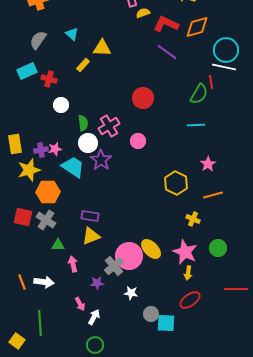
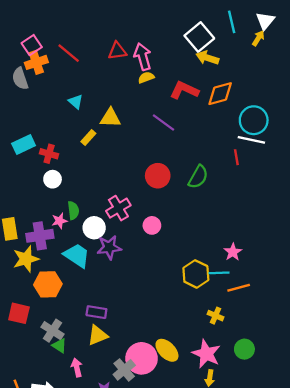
yellow semicircle: (143, 13) -> (146, 77), moved
gray semicircle: (38, 40) -> (20, 79), moved, turned -54
purple line: (167, 52) -> (163, 123), moved
green semicircle: (199, 94) -> (198, 177), moved
white circle: (61, 105) -> (53, 179), moved
green semicircle: (83, 123) -> (73, 210), moved
cyan line: (196, 125) -> (219, 273), moved
pink star: (55, 149) -> (59, 221), moved
purple cross: (41, 150) -> (40, 236), size x1.6
purple star: (101, 160) -> (109, 247), turned 30
gray cross: (46, 220) -> (53, 331), moved
green triangle: (58, 245) -> (59, 346), turned 32

